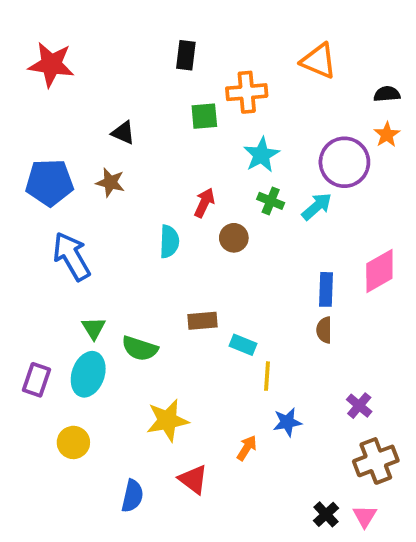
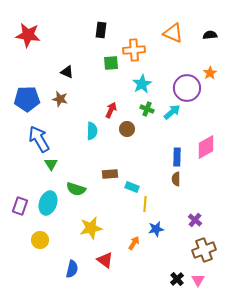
black semicircle: (387, 94) -> (210, 35), moved
green triangle: (94, 328) -> (51, 164), moved

